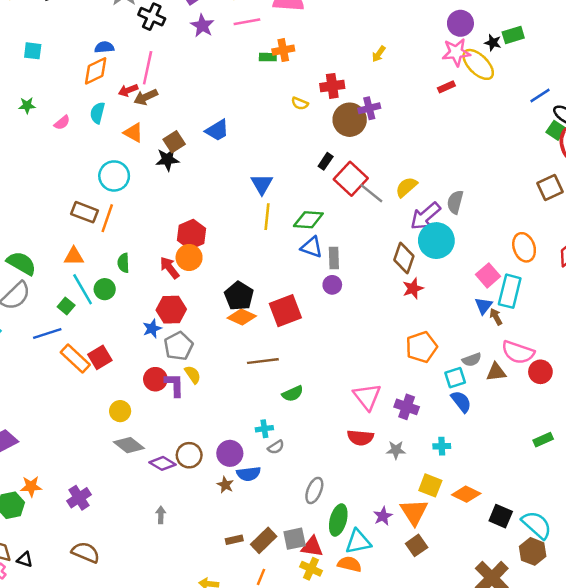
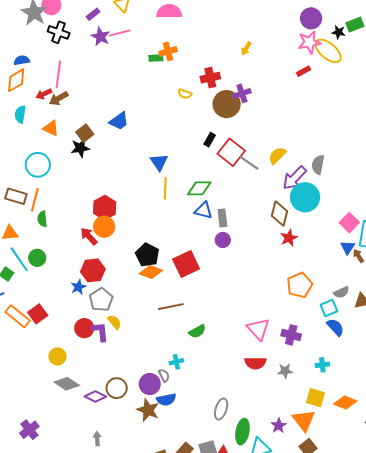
pink line: (247, 22) -> (120, 33), moved
green semicircle: (123, 263) -> (42, 219), moved
gray semicircle: (276, 447) -> (164, 375), moved, turned -80
brown star: (225, 485) -> (148, 410), size x1.6

